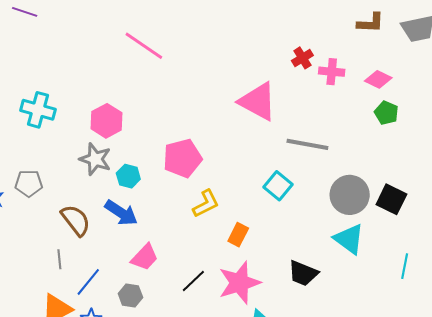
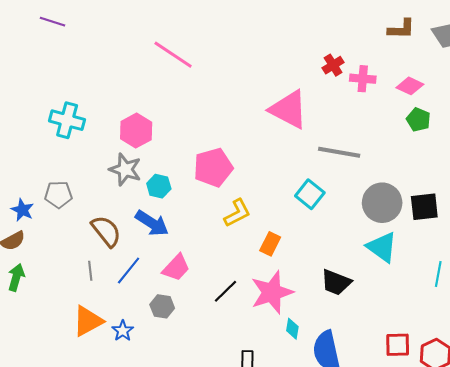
black square: (391, 199) -> (424, 207), turned -32
blue line: (88, 282) -> (129, 271), moved

